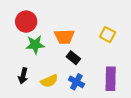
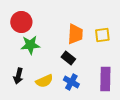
yellow square: (108, 35) -> (102, 35), turned -35
orange trapezoid: (64, 37) -> (75, 34), moved, turned -85

